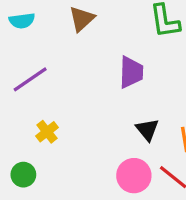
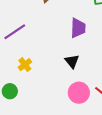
black triangle: (147, 130) -> (72, 61), moved

